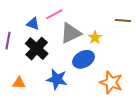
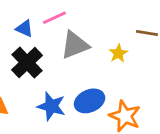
yellow star: (95, 37) -> (118, 53), moved
blue ellipse: (84, 59) -> (90, 101), moved

